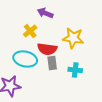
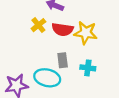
red semicircle: (47, 49) -> (63, 29), moved
cyan ellipse: (25, 59) -> (47, 78), moved

